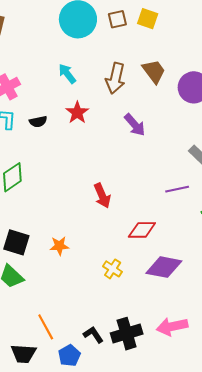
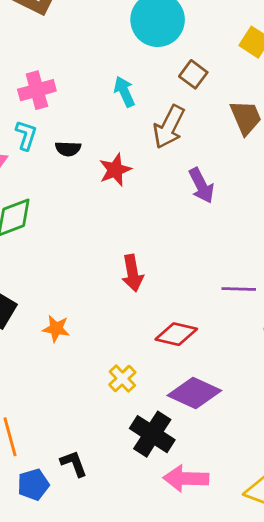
brown square: (117, 19) -> (193, 74), moved, turned 36
brown arrow: (115, 78) -> (169, 127), moved
red star: (77, 113) -> (115, 170), moved
black cross: (127, 334) -> (152, 434), moved, turned 36

